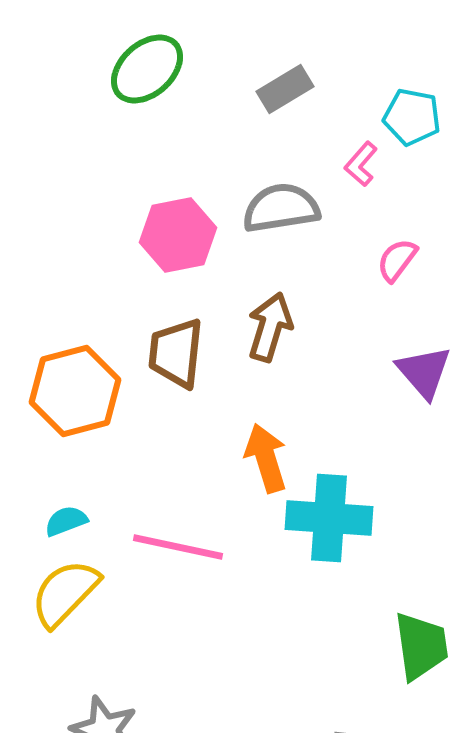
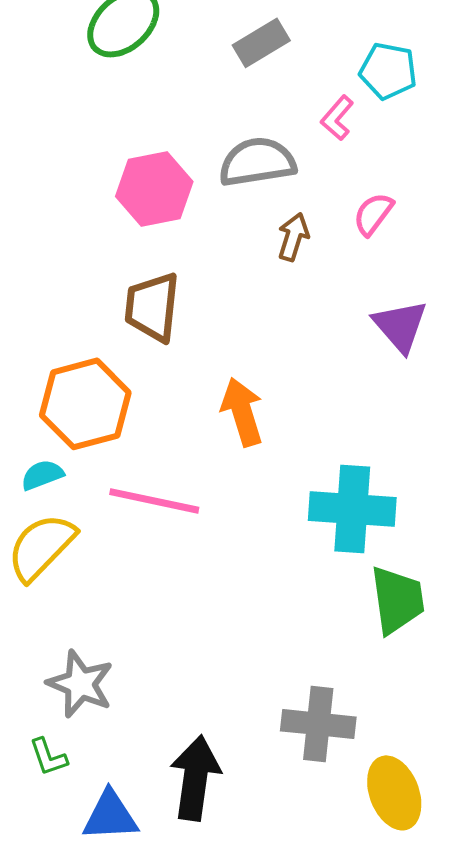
brown arrow: (270, 327) -> (293, 237), moved, size x0.7
orange hexagon: (75, 391) -> (85, 404), moved
cyan cross: (329, 518) -> (352, 509), moved

